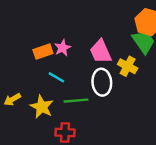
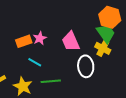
yellow cross: (128, 66) -> (103, 48), moved
white ellipse: (102, 82) -> (86, 66), moved

